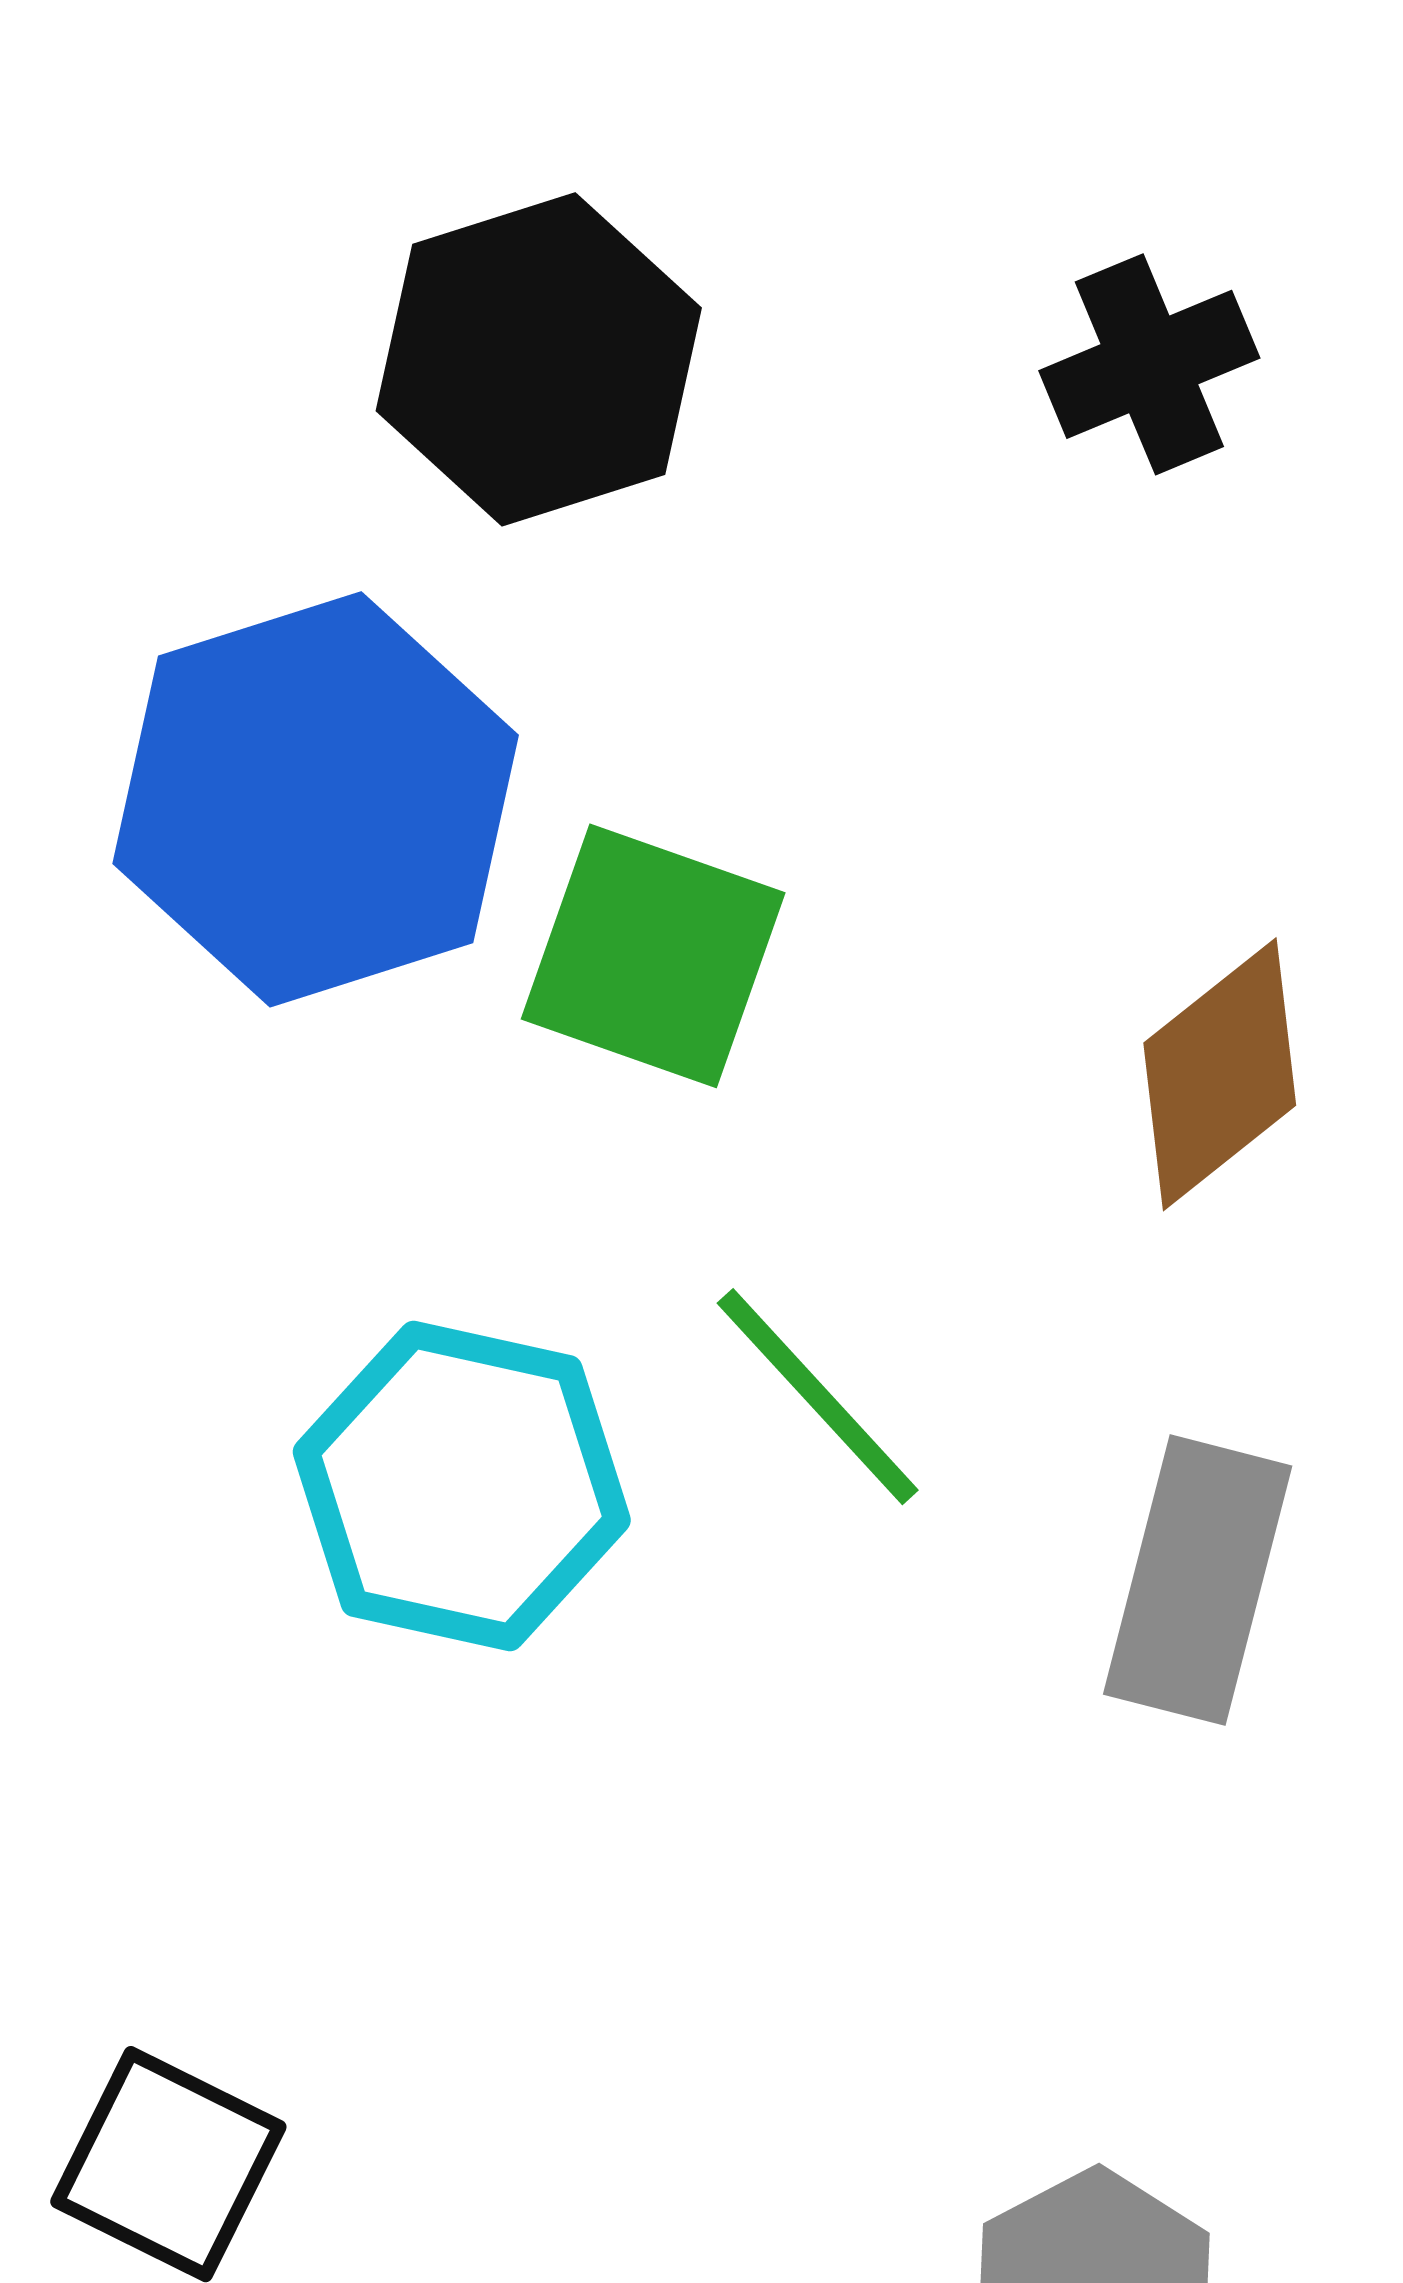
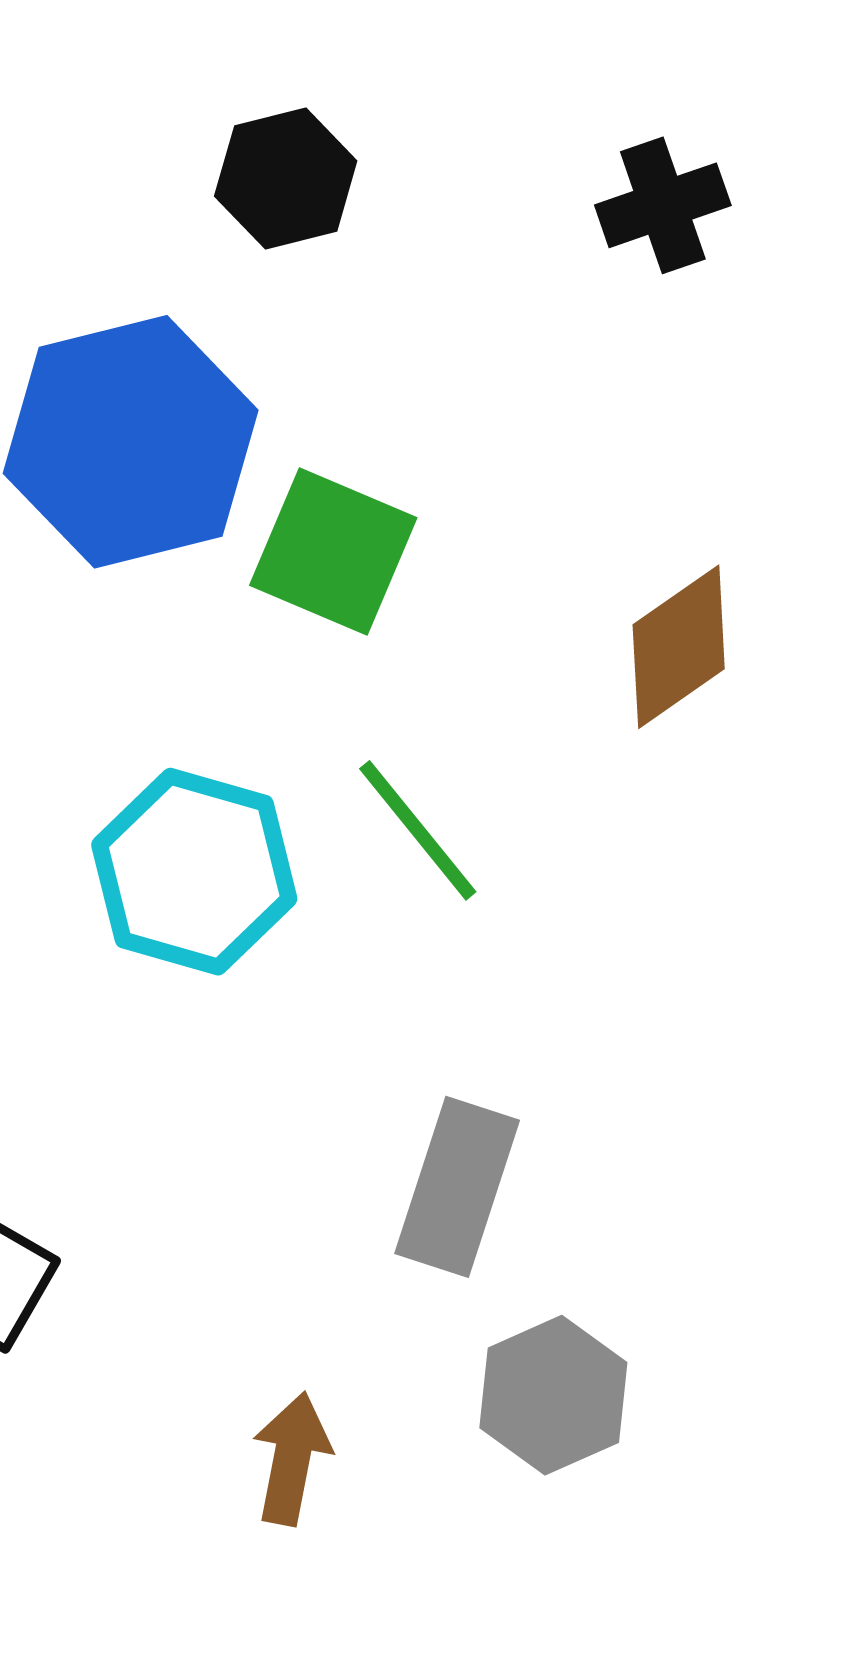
black hexagon: (539, 359) -> (286, 179), size x0.7
gray rectangle: (1198, 1580) -> (457, 1187), moved

